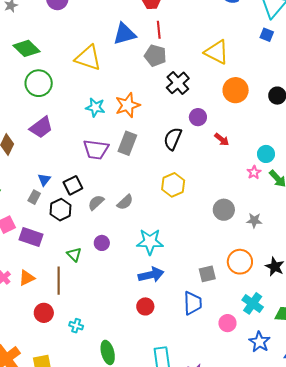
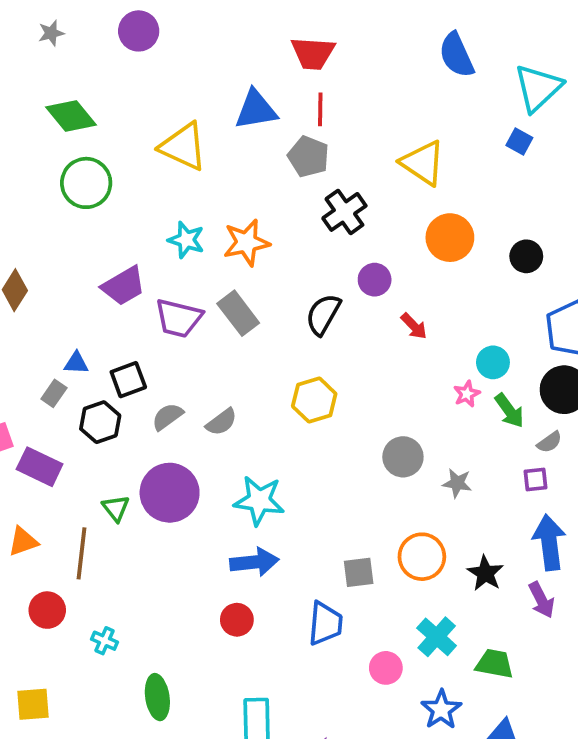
purple trapezoid: (41, 127) -> (123, 286), moved
gray rectangle: (127, 143) -> (238, 313), turned -65
blue triangle: (44, 180) -> (76, 363), turned 48
purple circle: (102, 243) -> (170, 493), size x2.0

